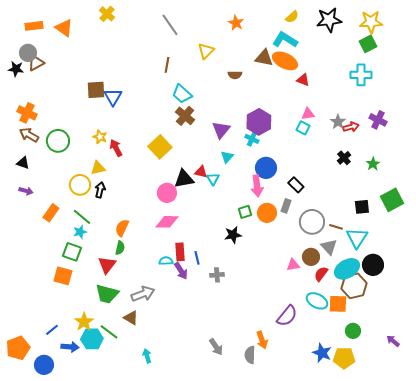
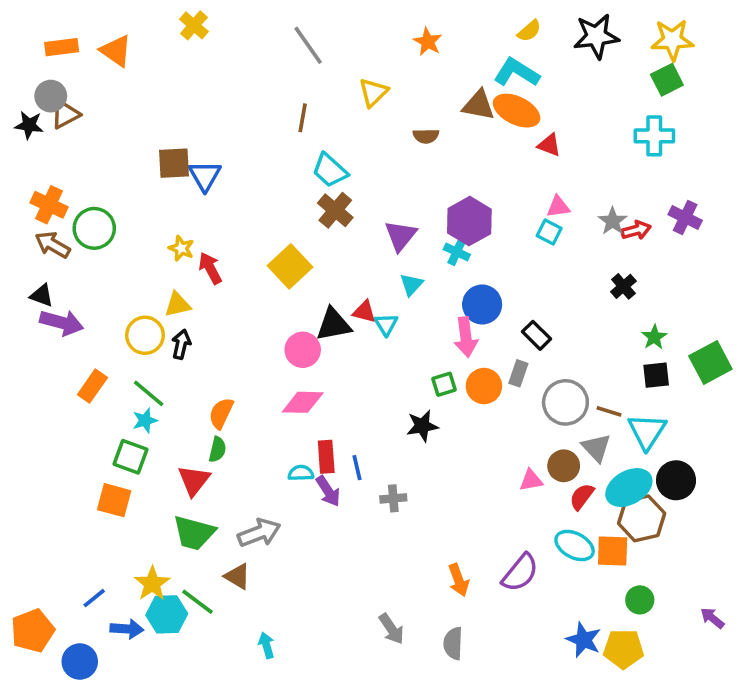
green circle: (58, 141) -> (94, 228), moved
green star: (373, 164) -> (654, 337), moved
purple arrow: (26, 191) -> (62, 323), moved, size x1.6
orange arrow: (262, 340) -> (459, 580), moved

